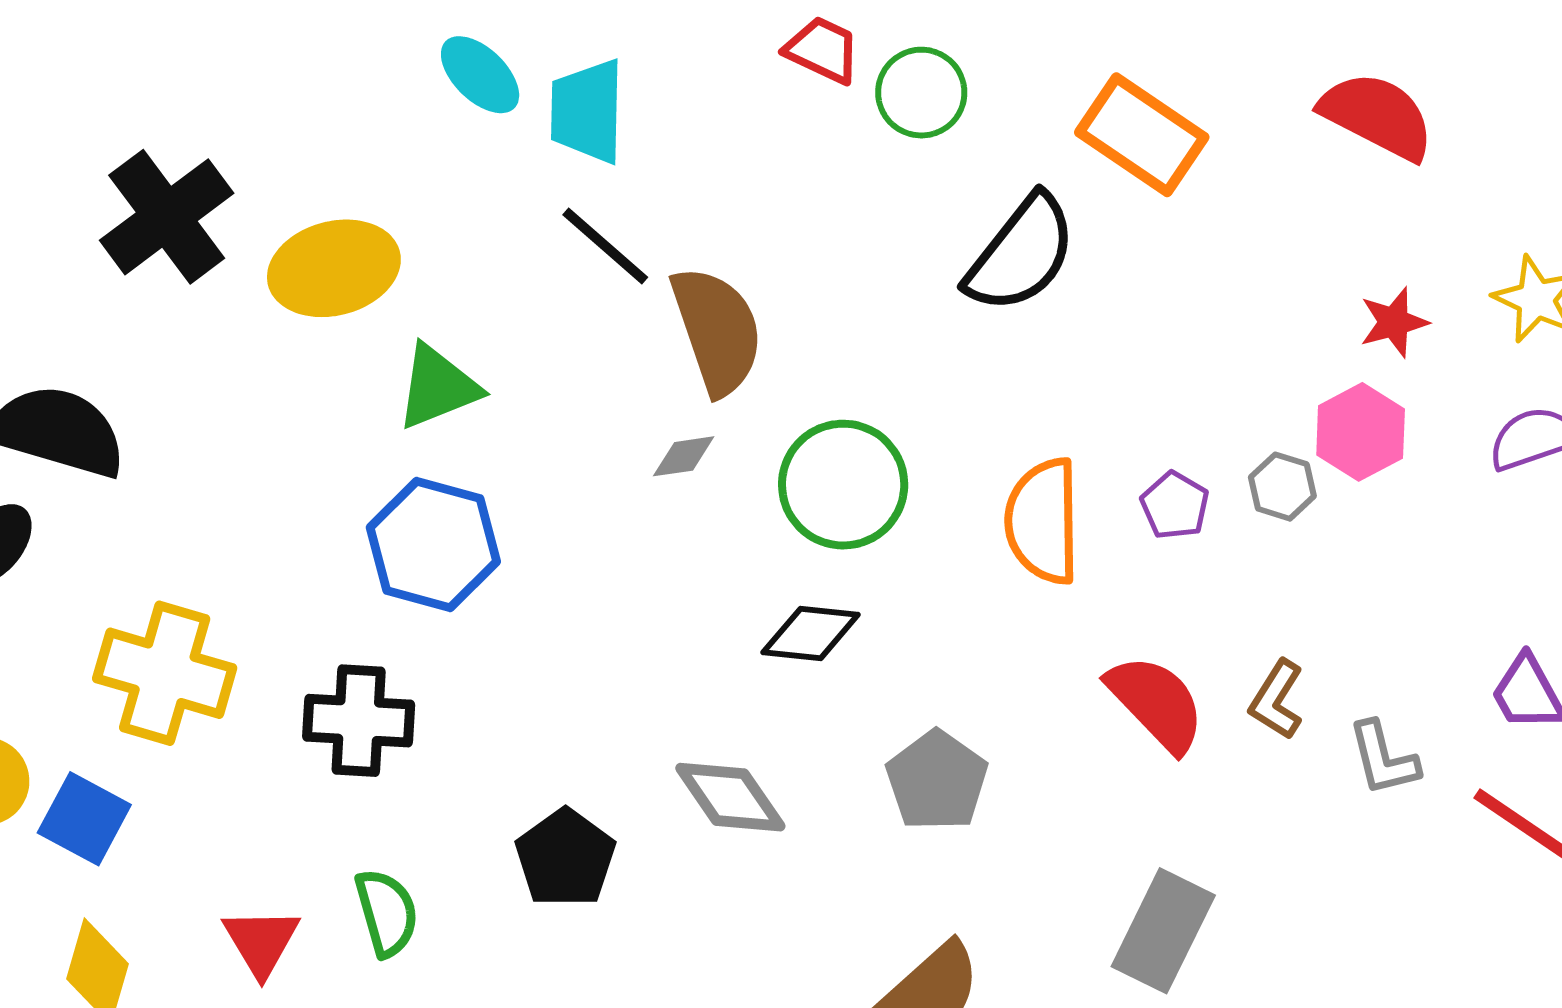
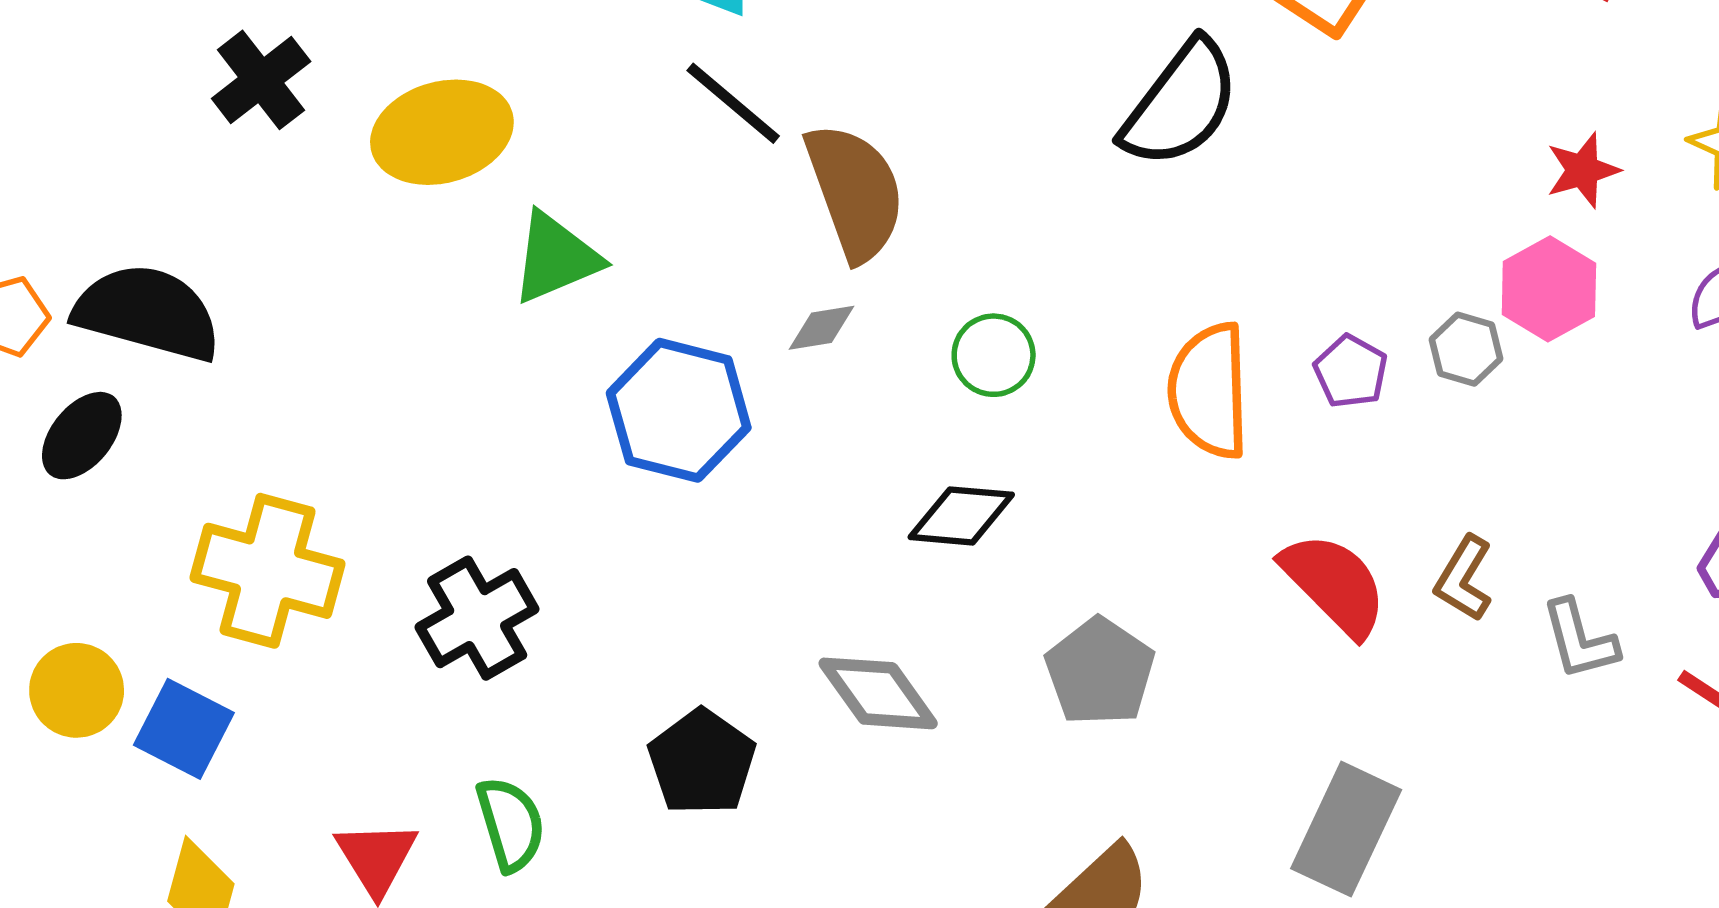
black cross: (167, 217) -> (261, 80), size x0.7
green circle: (843, 485) -> (994, 355), size x0.6
blue hexagon: (433, 545) -> (679, 410), moved
black cross: (359, 721) -> (477, 618), turned -32

